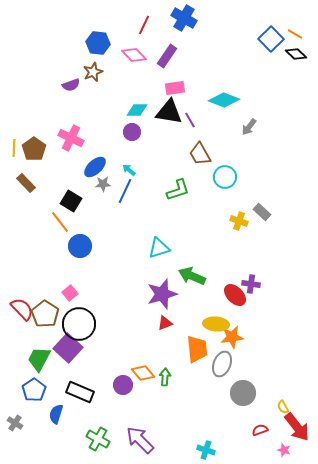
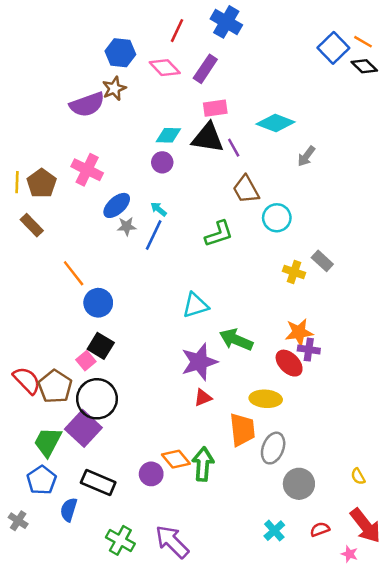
purple semicircle: (71, 85) -> (87, 104), size x1.6
black square: (71, 201) -> (101, 346), moved
orange star: (232, 337) -> (299, 332), moved
green arrow: (165, 377) -> (203, 464), size x1.5
yellow semicircle: (283, 407) -> (358, 476), moved
cyan cross: (206, 450) -> (274, 531), moved, turned 30

